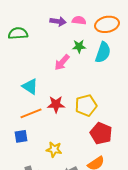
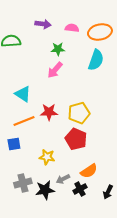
purple arrow: (58, 21) -> (43, 24), moved
green star: (79, 46) -> (58, 49), moved
red pentagon: (101, 133) -> (76, 139), moved

